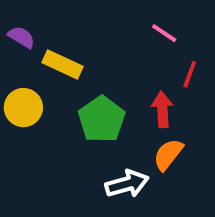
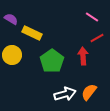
pink line: (164, 33) -> (92, 17), moved
red line: (190, 74) -> (97, 38), turned 40
orange semicircle: (168, 154) -> (89, 92), moved

